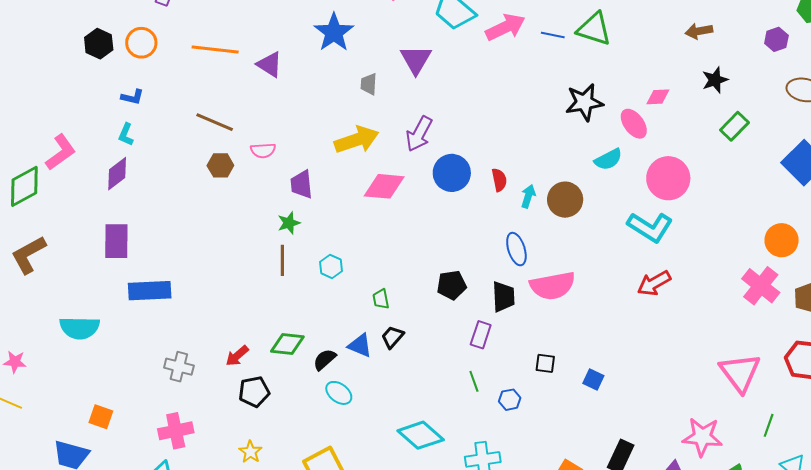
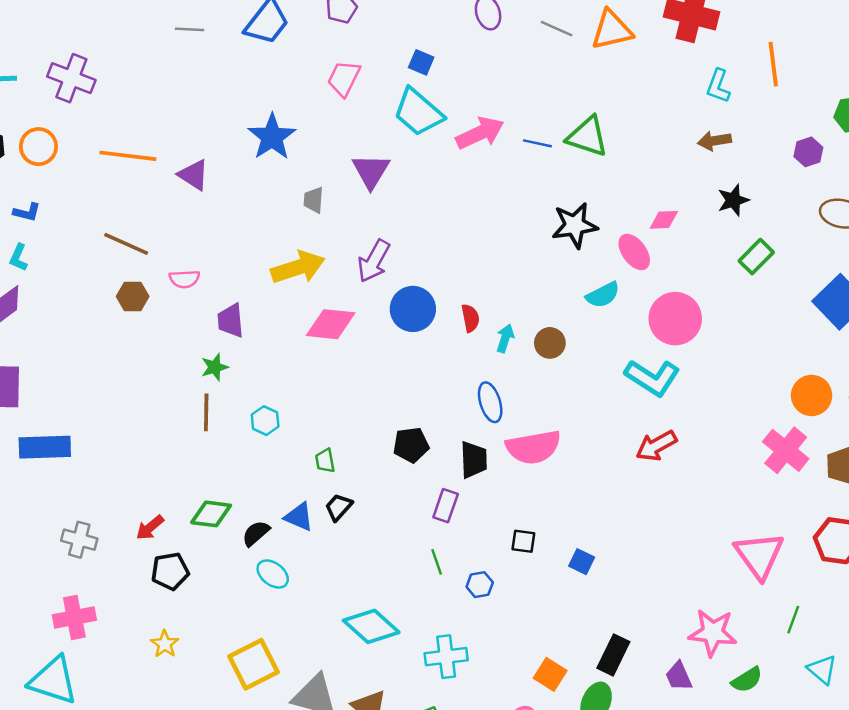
brown circle: (565, 200) -> (550, 343), size x0.7

